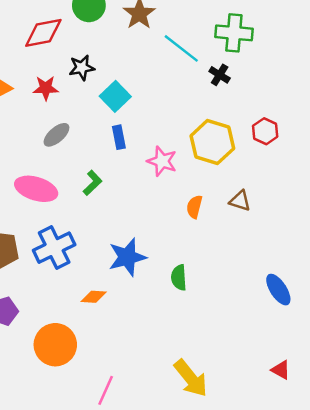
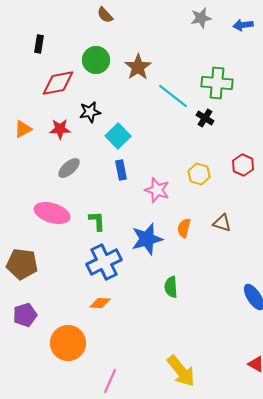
yellow hexagon: (212, 142) -> (199, 174), size x0.6
green L-shape: (92, 183) -> (97, 221), moved, turned -50
blue cross: (54, 248) -> (104, 262), moved
blue star: (127, 257) -> (147, 239), moved

